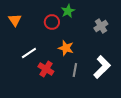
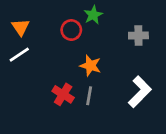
gray cross: (101, 26) -> (138, 35), turned 32
white line: (29, 53) -> (19, 55), moved
gray line: (75, 70) -> (89, 96), moved

